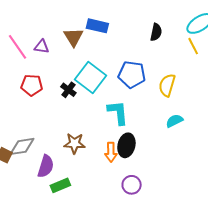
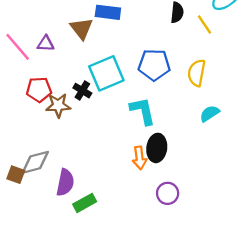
yellow line: (193, 46) -> (204, 25), moved
cyan square: (90, 77) -> (106, 73), turned 36
brown star: (74, 143) -> (58, 105), moved

